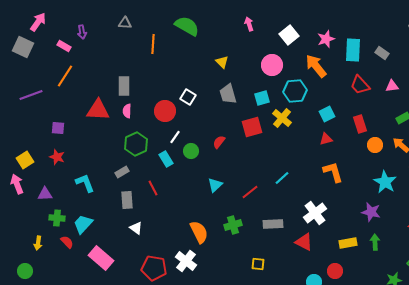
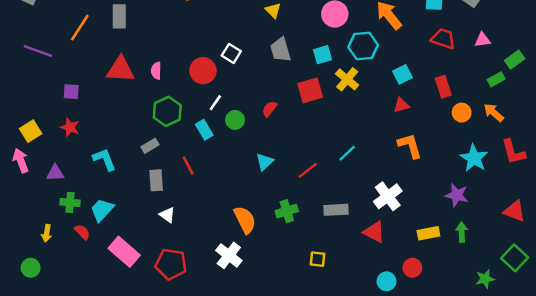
red trapezoid: (360, 85) -> (443, 39), turned 150
gray rectangle: (124, 86) -> (119, 16), moved
purple line: (31, 95) -> (38, 51), turned 40
red pentagon: (154, 268) -> (171, 264), moved

